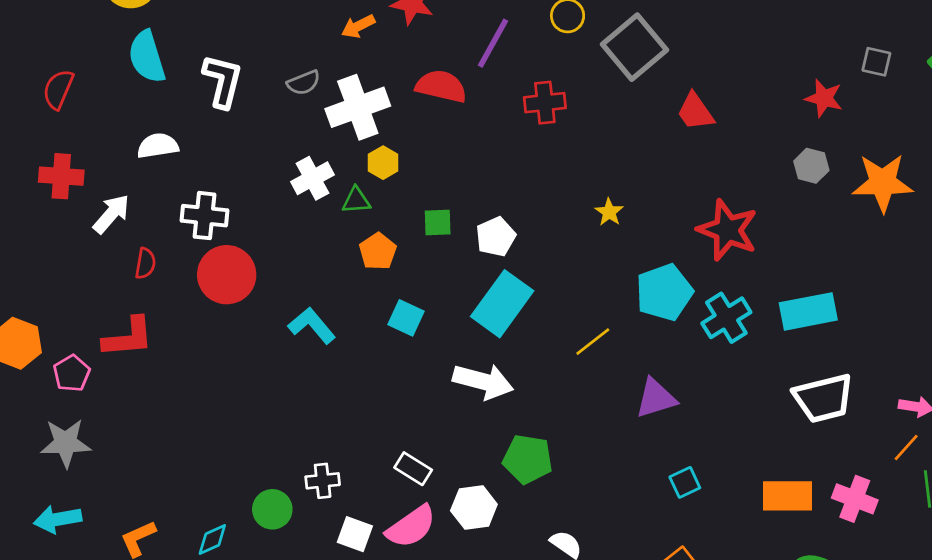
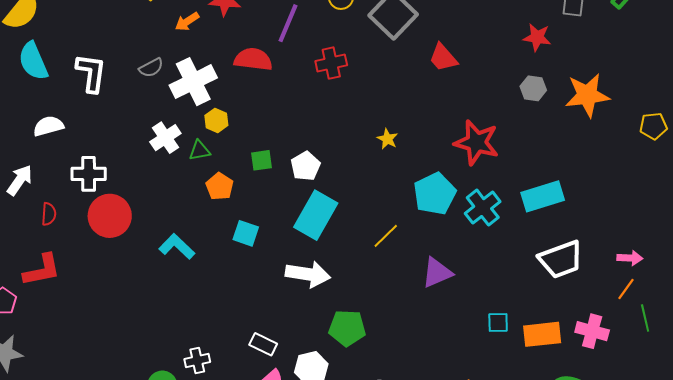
cyan square: (685, 482) -> (498, 322), moved, turned 30

